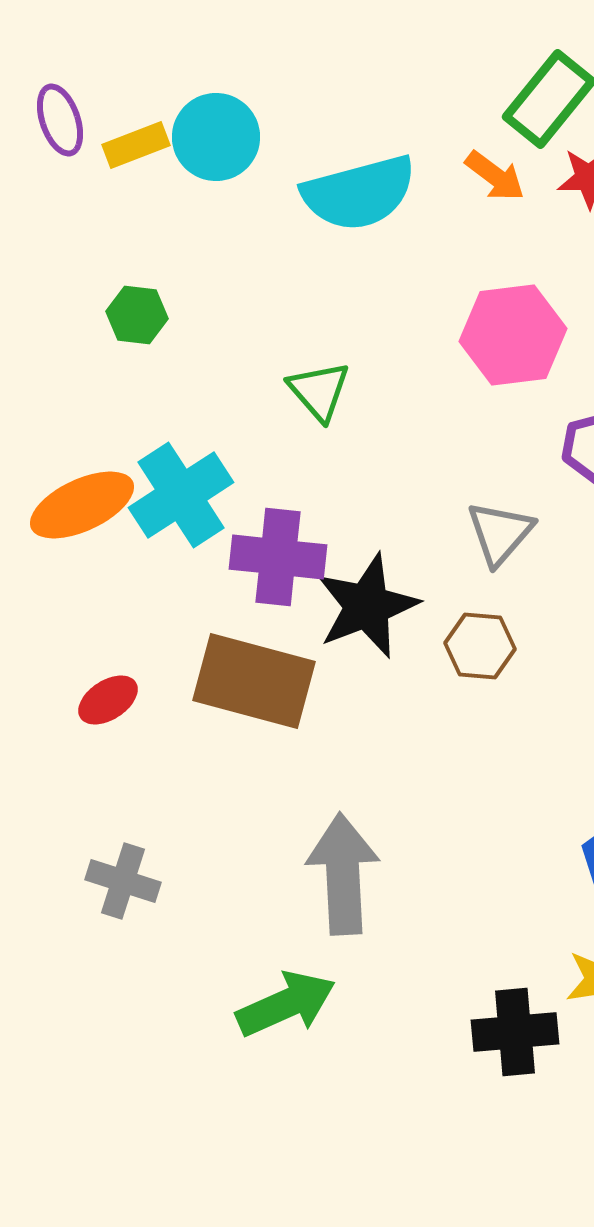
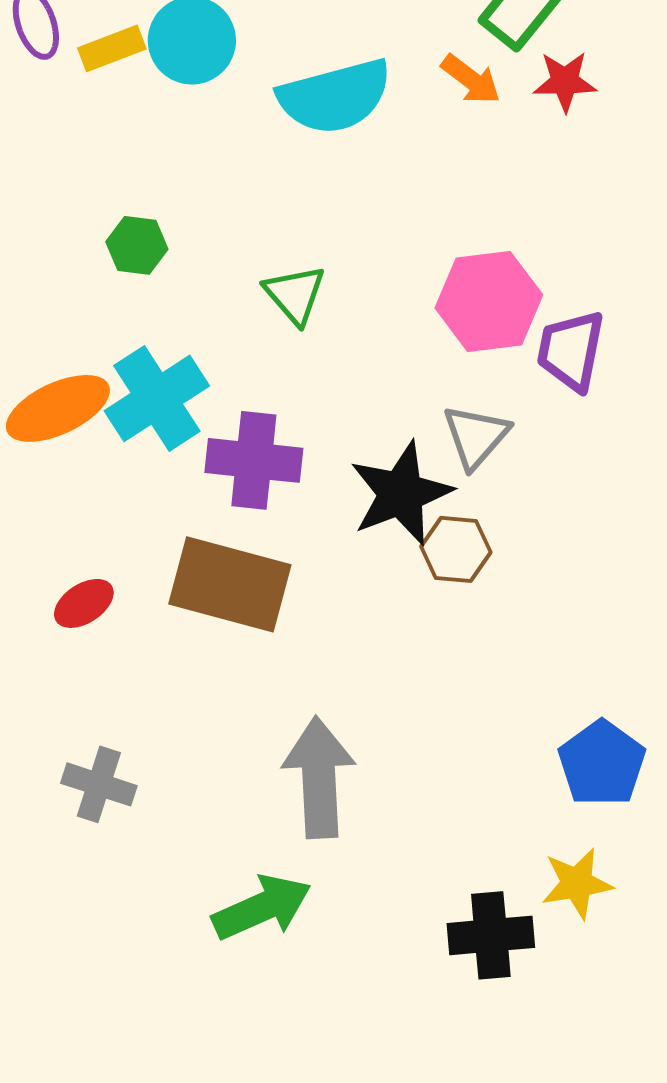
green hexagon: (137, 315) -> (137, 245), moved
pink hexagon: (513, 335) -> (489, 301), moved
black star: (367, 606) -> (401, 493), moved

